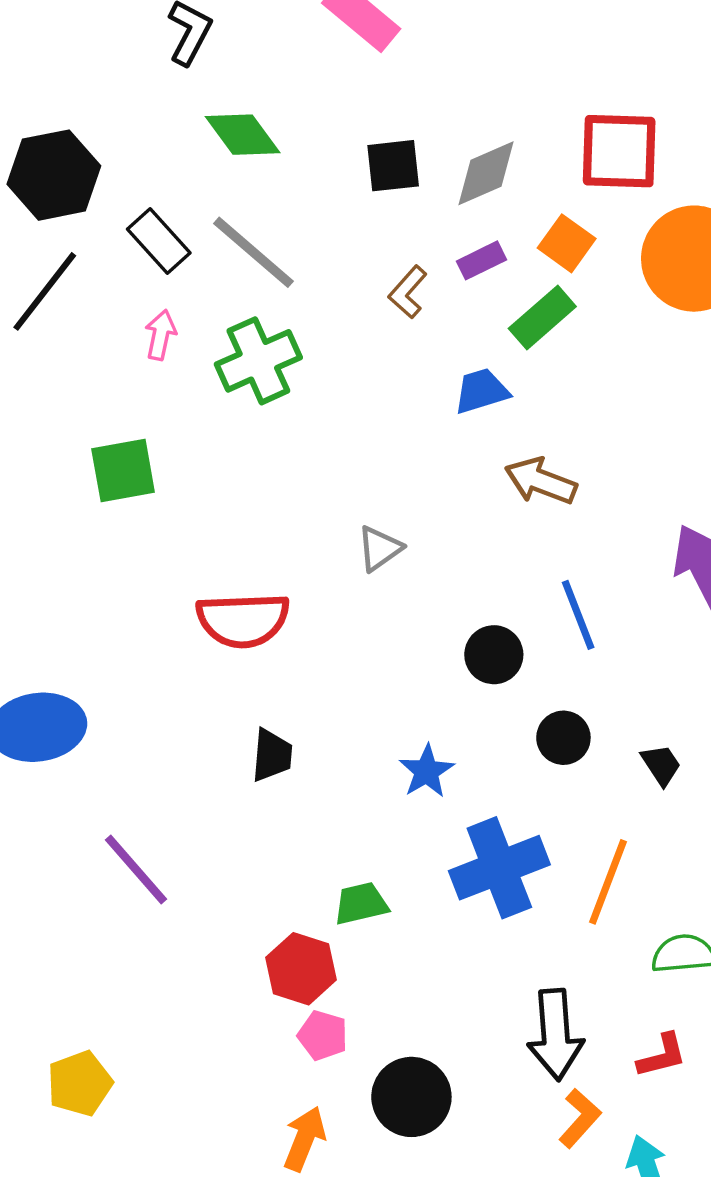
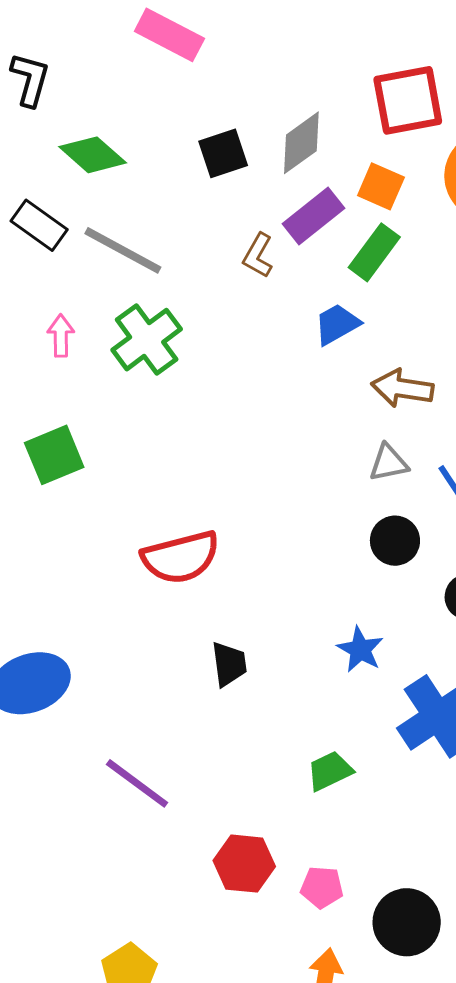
black rectangle: (159, 241) -> (39, 225), moved
purple rectangle: (482, 260) -> (313, 216), size x1.5
gray triangle: (380, 549) -> (388, 463), moved, turned 36
red hexagon: (301, 969) -> (244, 864), moved

